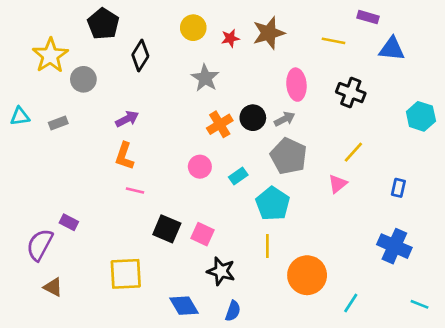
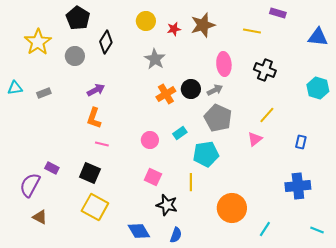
blue triangle: (392, 49) -> (318, 37), moved
gray circle: (83, 79) -> (75, 56), moved
pink circle: (200, 167) -> (150, 140), moved
cyan pentagon: (273, 204) -> (206, 154), turned 30
black square: (167, 229) -> (90, 173), moved
yellow line: (267, 246) -> (191, 182), moved
blue cross: (394, 246) -> (298, 186), turned -30
yellow square: (126, 274) -> (95, 207), turned 32

